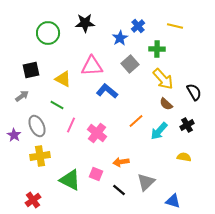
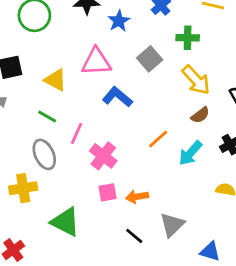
blue star: (120, 38) -> (119, 21), moved
brown semicircle: (166, 104) -> (200, 115), turned -80
pink line: (71, 125) -> (77, 133), moved
gray ellipse: (37, 126) -> (44, 154), moved
pink square: (96, 174) -> (108, 192), moved, turned -32

